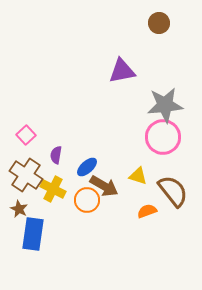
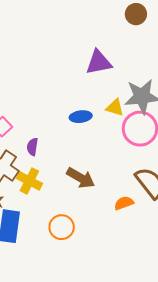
blue ellipse: (87, 167) -> (81, 117), moved, turned 35
yellow triangle: (138, 176) -> (115, 108), moved
orange circle: (87, 200) -> (62, 227), moved

